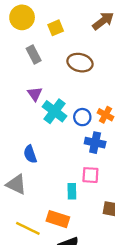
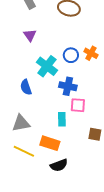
cyan cross: (54, 111) -> (47, 66), moved
blue cross: (95, 143) -> (68, 86), moved
gray triangle: (16, 184) -> (21, 123), moved, turned -36

